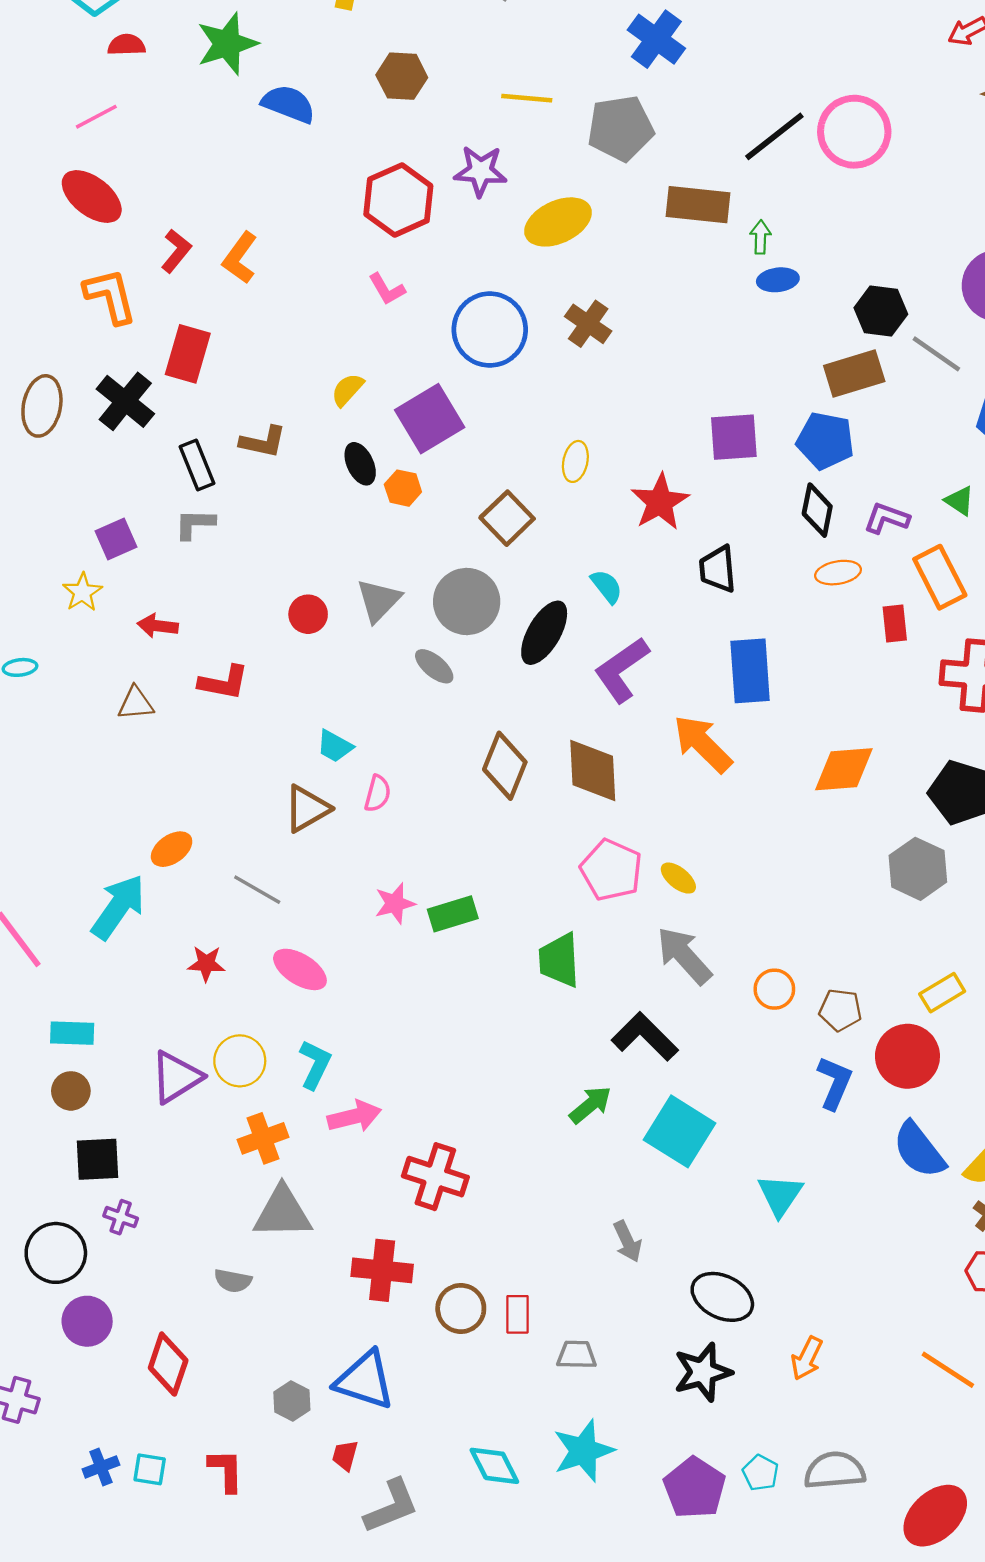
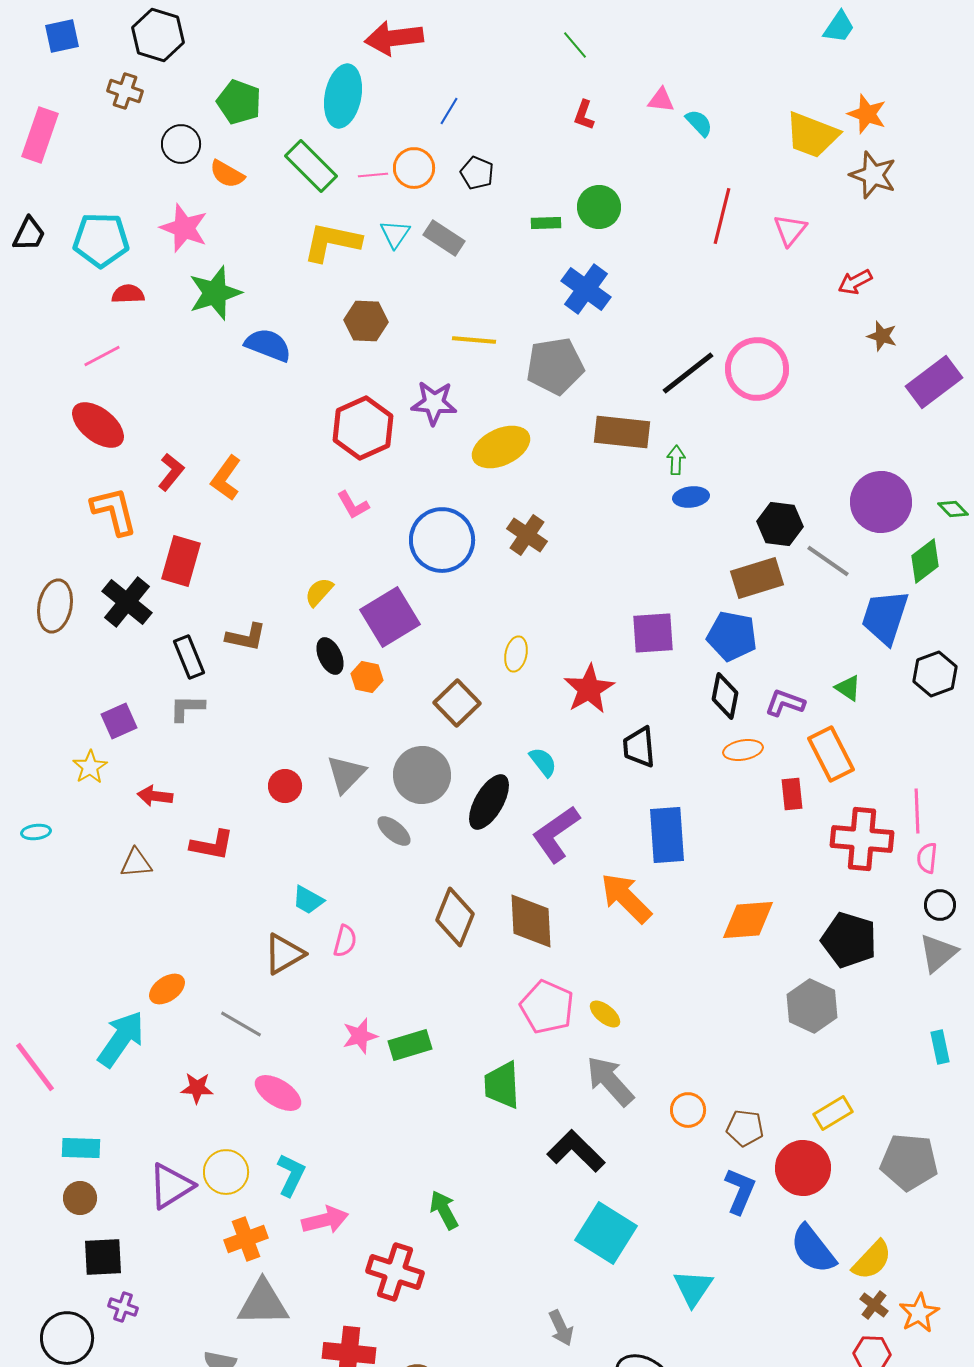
green arrow: (590, 1105) -> (444, 1210), moved, turned -78

